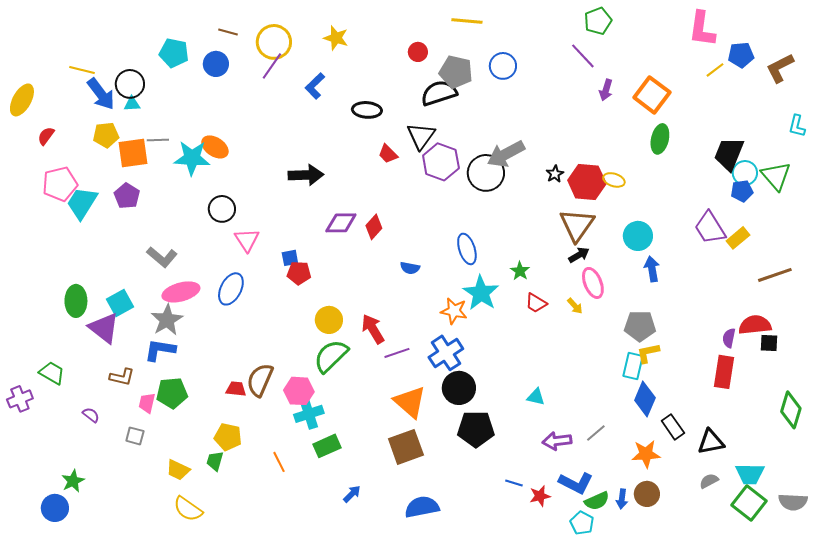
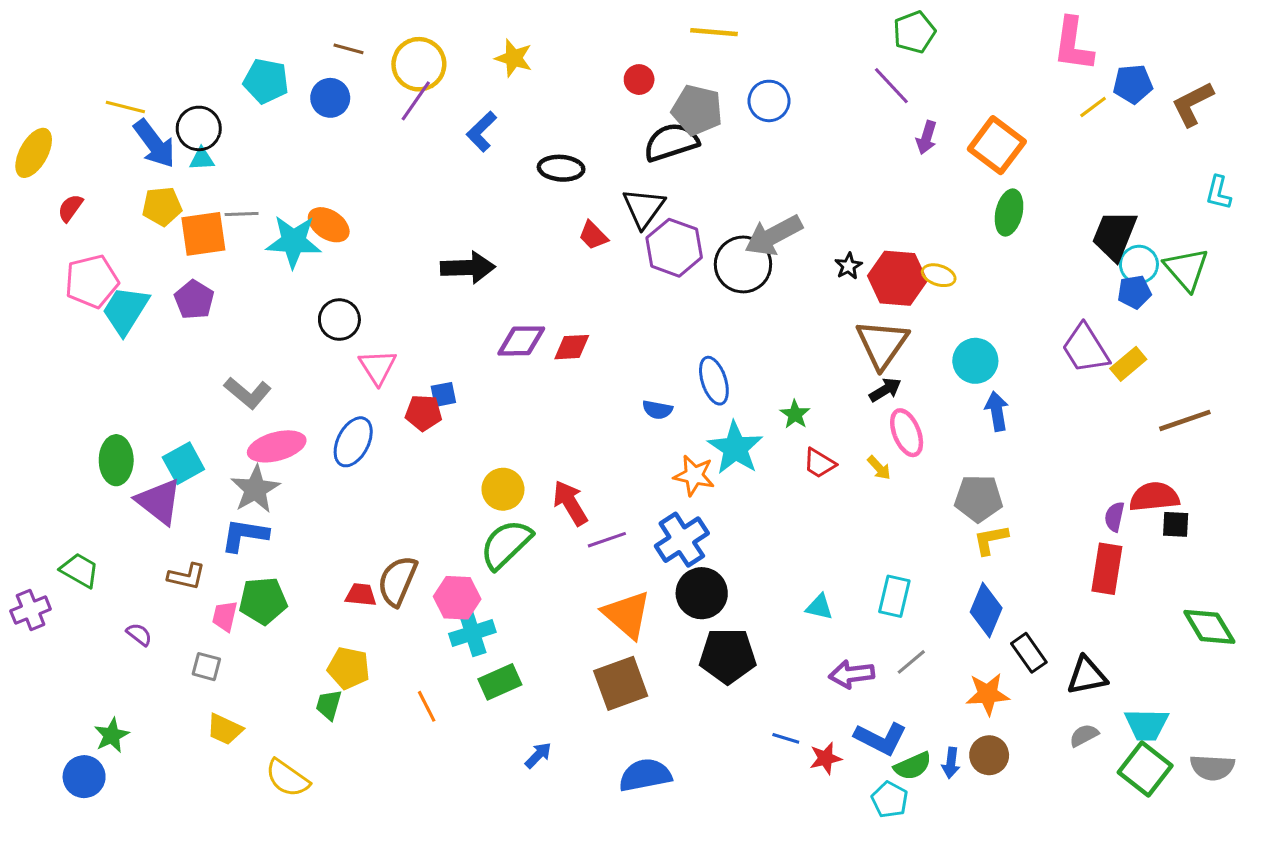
red diamond: (374, 227) -> (572, 347), turned 45
blue semicircle: (410, 268) -> (657, 410), moved
red pentagon: (299, 273) -> (423, 413), moved
cyan rectangle: (633, 366) -> (894, 596), moved
green diamond: (791, 410) -> (1209, 627), turned -48
yellow trapezoid: (178, 470) -> (225, 729), moved

